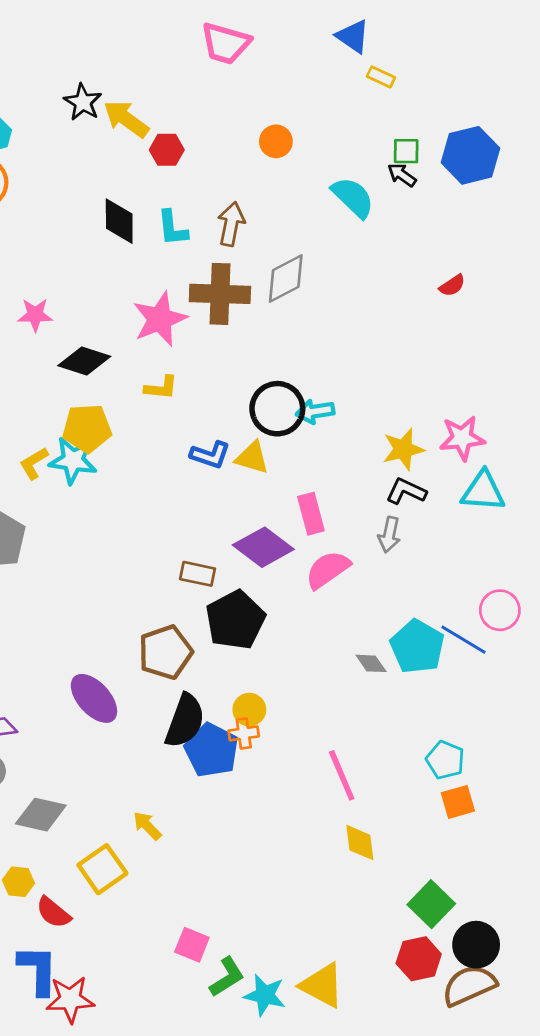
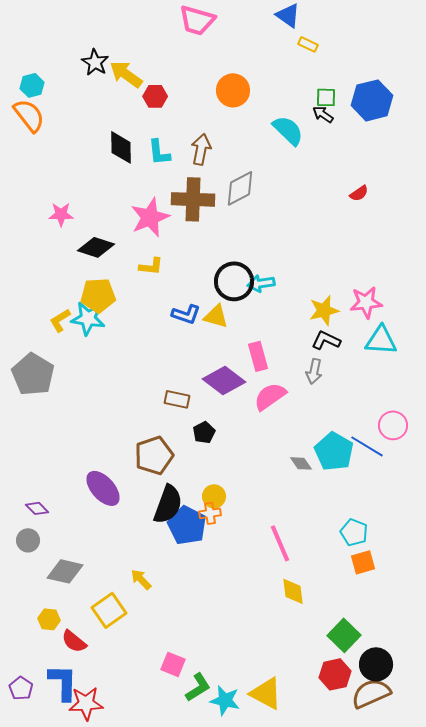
orange circle: (276, 141) -> (233, 90), size x1.4
black pentagon: (235, 620) -> (204, 432), size x0.5

